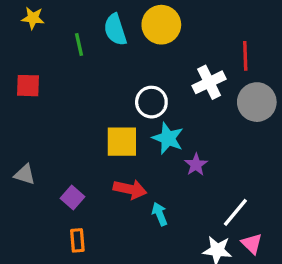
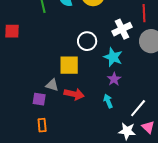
cyan star: (168, 138) -> (113, 57), moved
gray triangle: (25, 174) -> (52, 85), moved
purple square: (72, 198) -> (39, 99), turned -32
cyan arrow: (160, 214) -> (108, 101), moved

